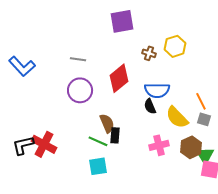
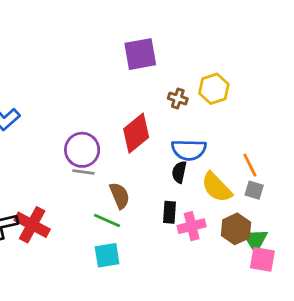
gray line: (78, 59) -> (83, 172), moved
black semicircle: (150, 106) -> (179, 172), turned 35
black rectangle: (115, 135) -> (169, 212), moved

